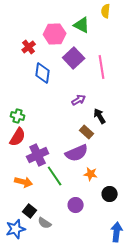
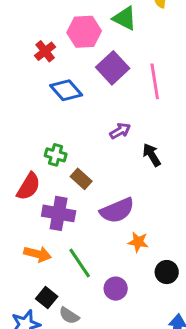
blue diamond: (43, 73) -> (66, 90), turned -50
green cross: (18, 116) -> (56, 155), moved
brown rectangle: (87, 132) -> (81, 179), moved
purple cross: (38, 155) -> (59, 213), turned 35
green line: (55, 176) -> (80, 263), moved

